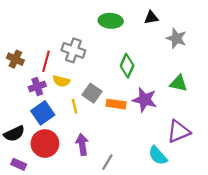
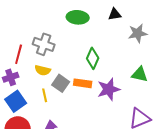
gray star: (176, 38) -> (138, 33), turned -30
yellow semicircle: (61, 81) -> (43, 70), moved
purple star: (145, 100) -> (109, 89), turned -30
orange rectangle: (116, 104) -> (83, 83), moved

